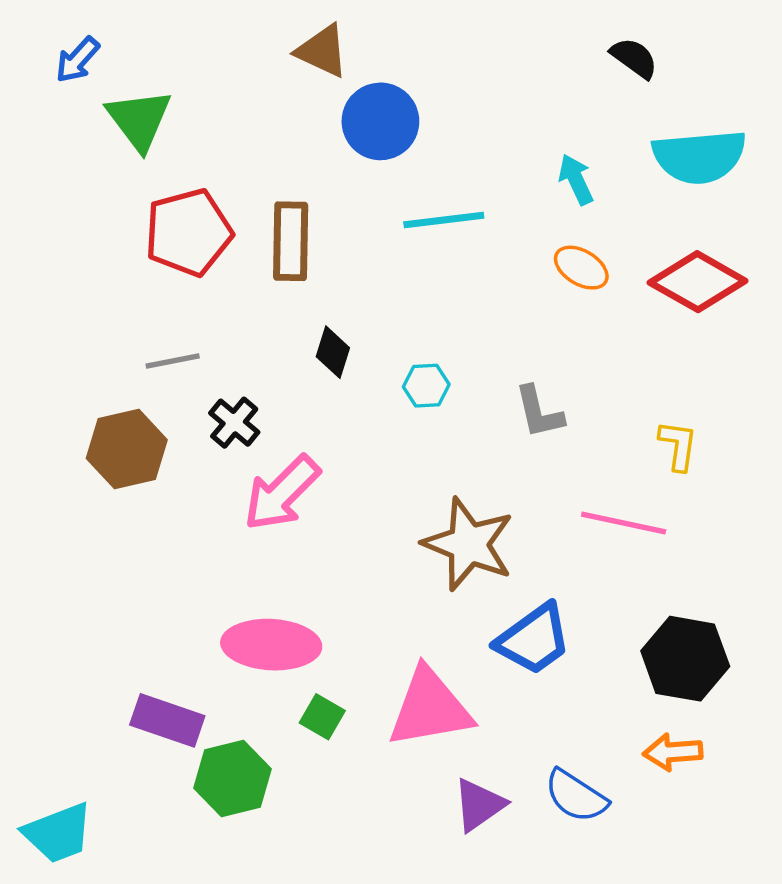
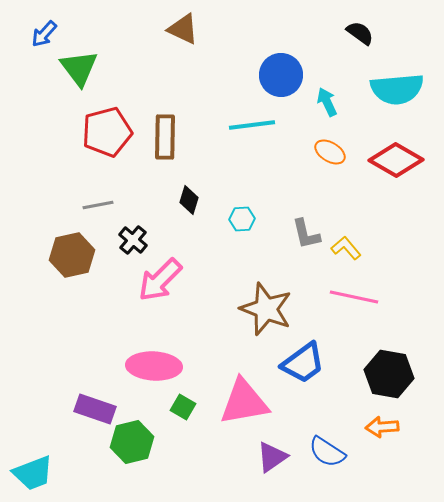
blue circle: (380, 121) -> (281, 75), moved
yellow L-shape: (678, 446) -> (346, 248), moved, turned -48

